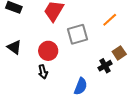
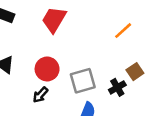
gray square: (77, 34) -> (83, 81), moved
black arrow: (43, 72) -> (40, 95), turned 56

